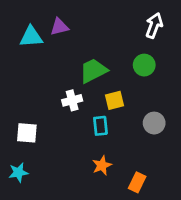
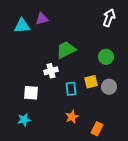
green circle: (144, 65) -> (106, 57), moved
yellow square: (115, 100) -> (91, 82), moved
white square: (27, 133) -> (31, 93), moved
cyan star: (18, 172) -> (24, 120), moved

